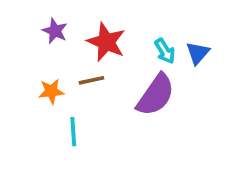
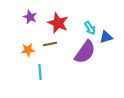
blue triangle: (198, 53) -> (106, 37), moved, turned 32

